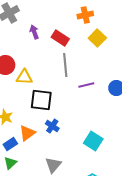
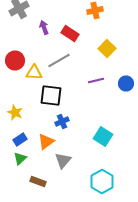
yellow square: (97, 38) -> (107, 48), moved
gray line: (65, 65) -> (59, 60), moved, turned 65
blue cross: (52, 126) -> (62, 122), turned 32
orange triangle: (27, 133) -> (46, 142), moved

